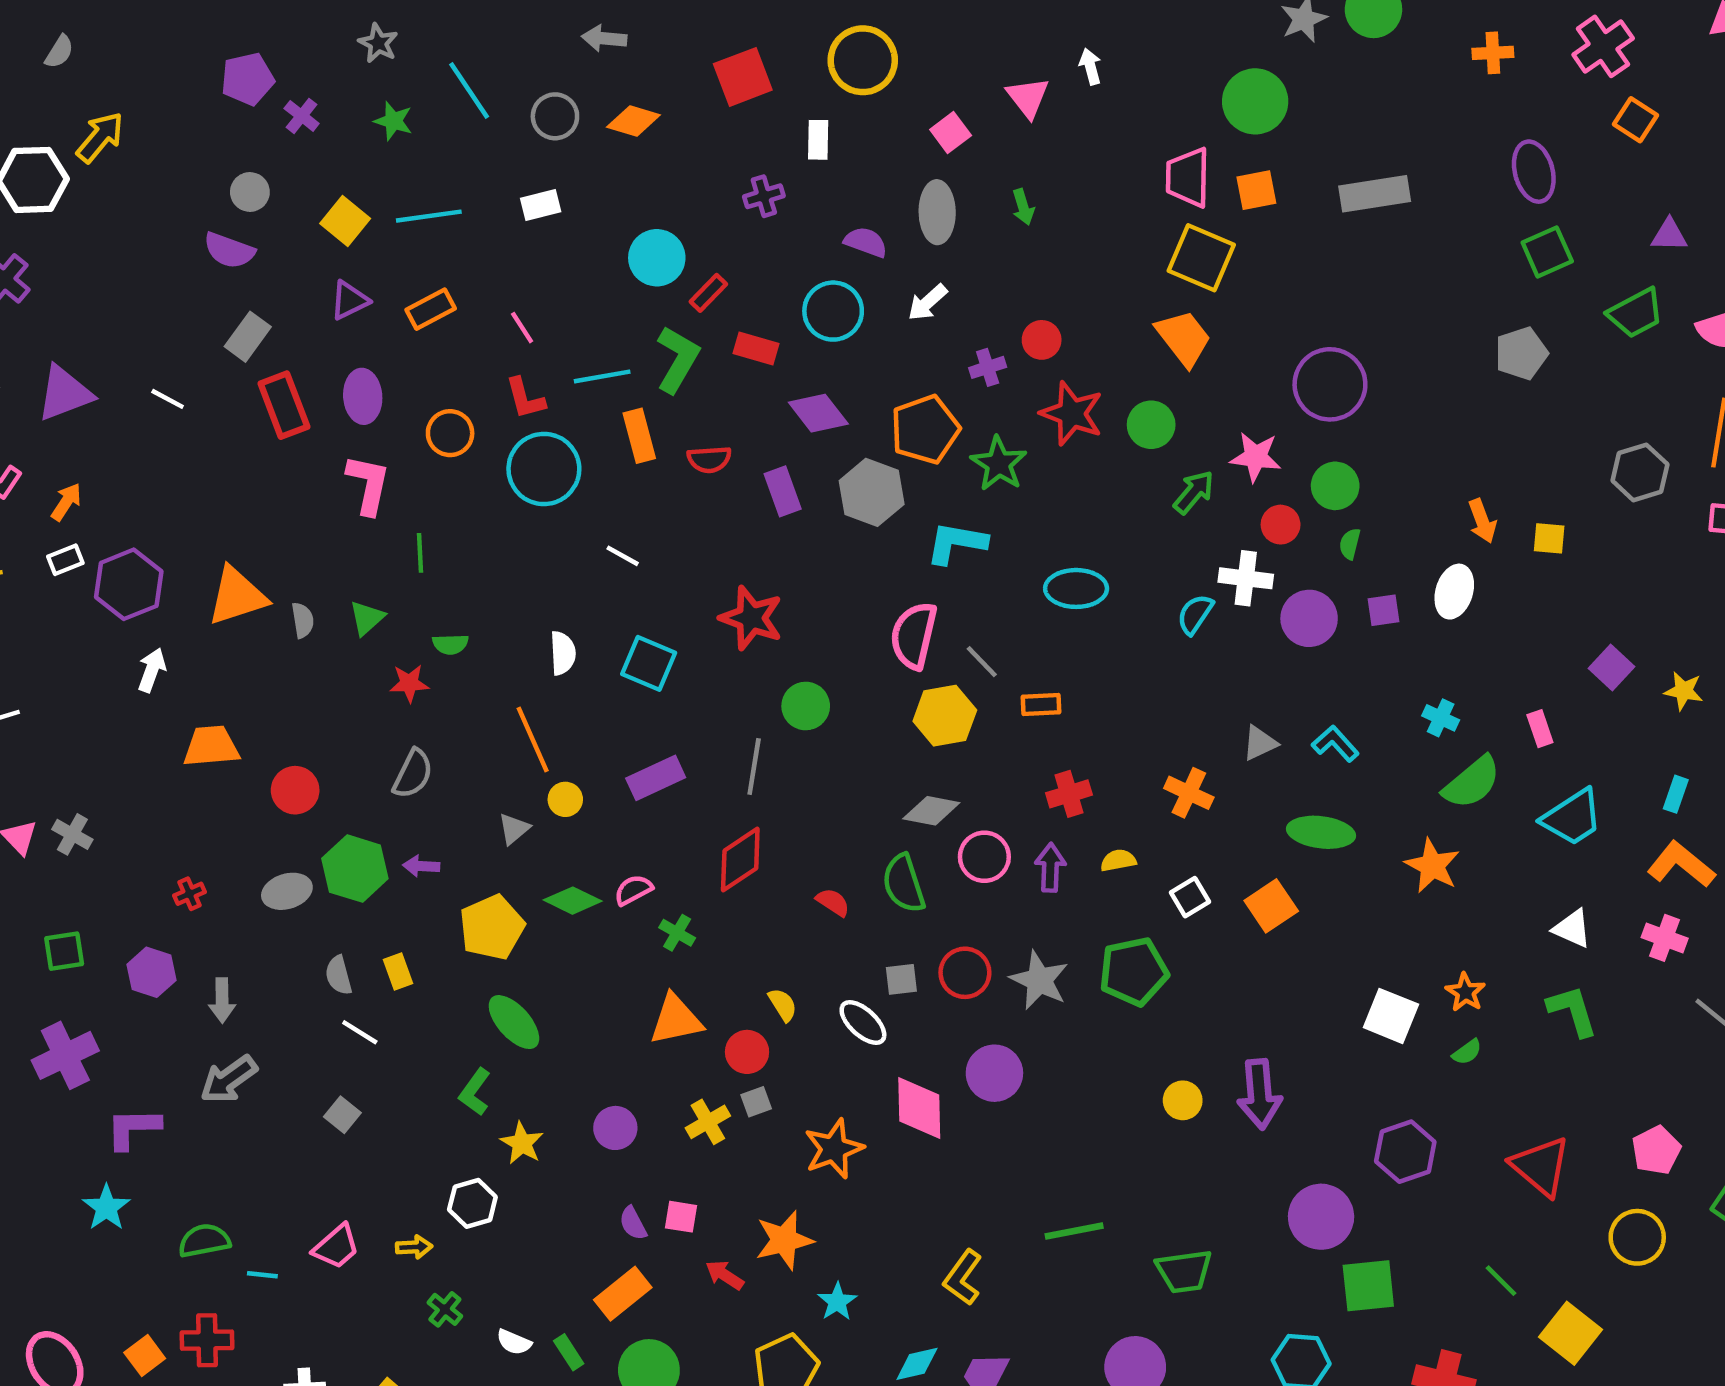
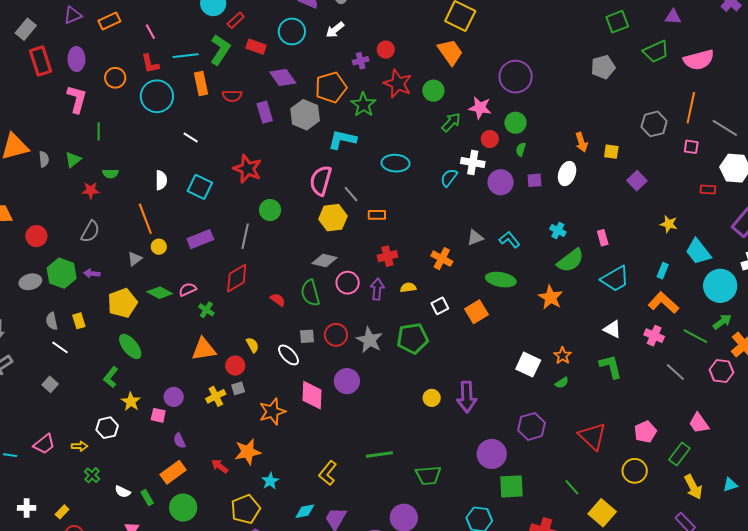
purple square: (1611, 668) -> (637, 181), moved
pink square: (681, 1217) -> (158, 415), moved

